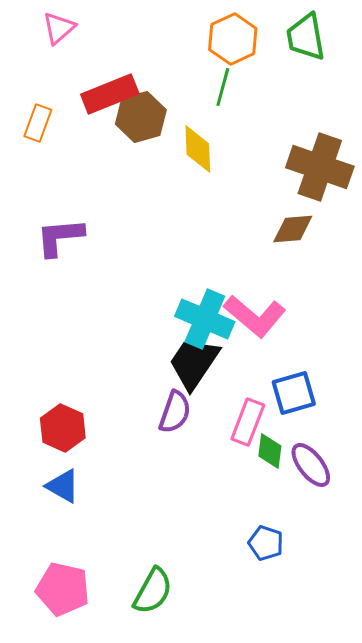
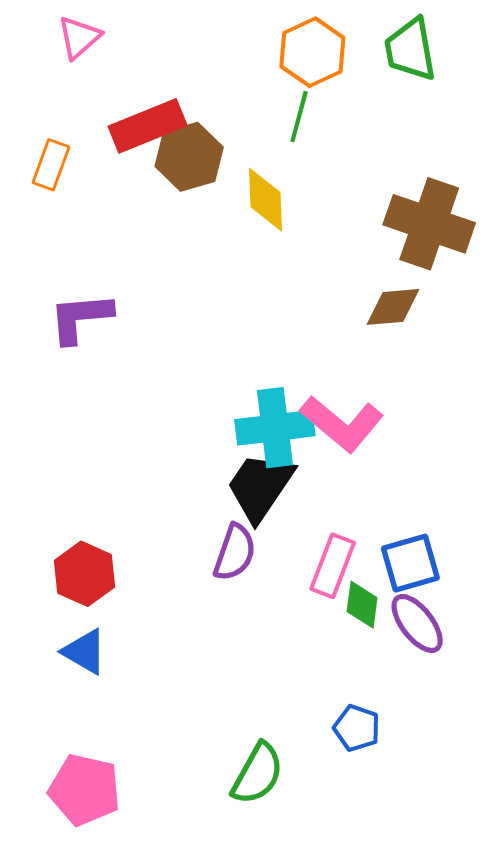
cyan cross: (205, 319) -> (275, 428), turned -30
blue square: (294, 393) -> (410, 563), moved
green semicircle: (153, 591) -> (257, 774), moved

